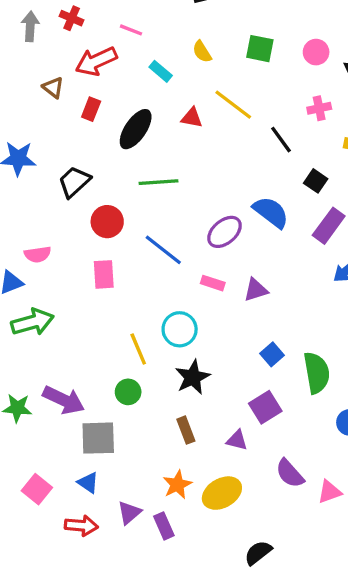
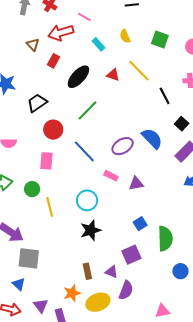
green line: (159, 182) -> (87, 110), turned -50
yellow line: (138, 349) -> (50, 207), moved
green circle: (128, 392) -> (32, 189), moved
brown rectangle: (186, 430) -> (87, 271), moved
purple semicircle: (290, 473) -> (126, 290), moved, turned -126
purple triangle: (129, 513) -> (41, 306), turned -35

